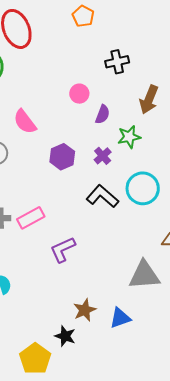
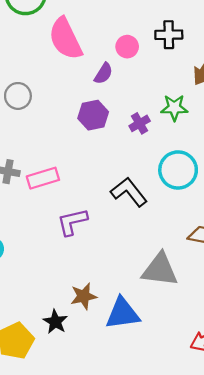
black cross: (117, 62) -> (169, 35), moved
purple semicircle: (103, 114) -> (103, 73), moved
pink semicircle: (25, 122) -> (65, 39), moved, size x1.4
black L-shape: (102, 196) -> (129, 192), moved
blue triangle: (120, 318) -> (123, 314), size x1.4

